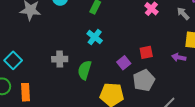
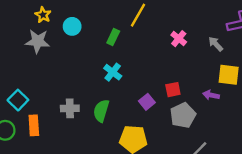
gray cross: (60, 59) -> (70, 108), moved
gray pentagon: (144, 80) -> (183, 115), moved
orange rectangle: (26, 92) -> (34, 125), moved

